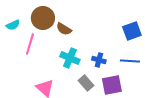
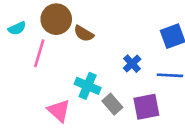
cyan cross: (70, 58) -> (88, 86), moved
blue cross: (99, 60) -> (132, 64), moved, turned 32

